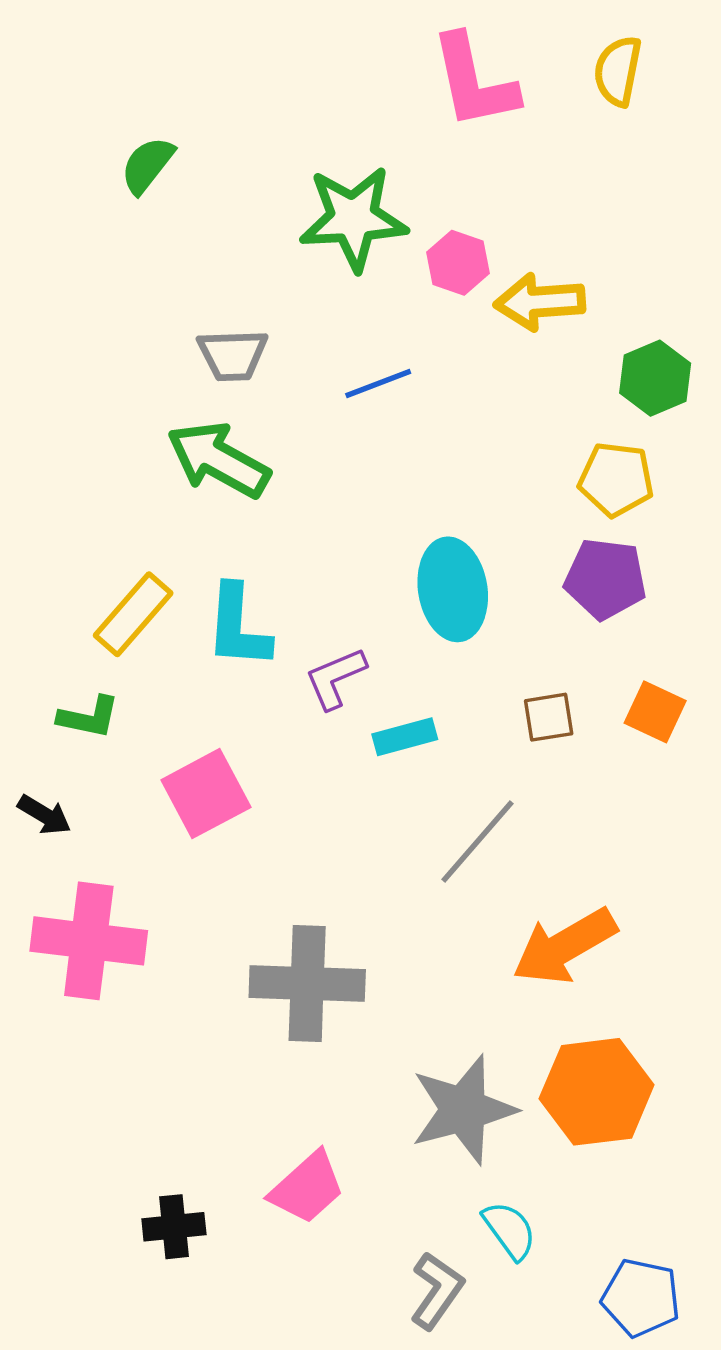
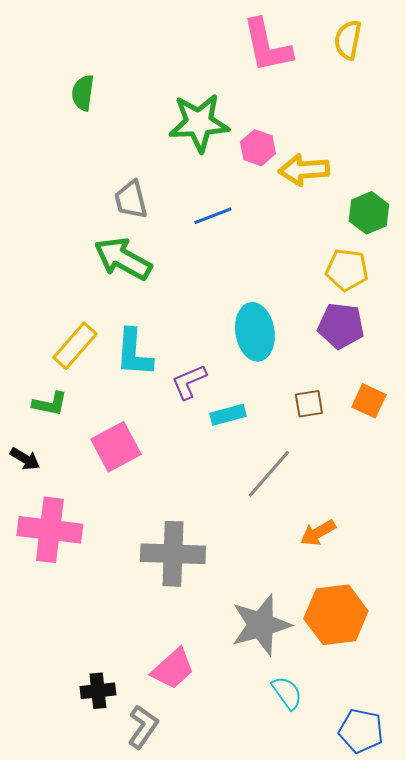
green semicircle: (147, 165) -> (83, 93), turned -30
gray trapezoid: (233, 355) -> (131, 200), turned 78
orange arrow: (565, 946) -> (318, 533), size x0.6
gray L-shape: (437, 1291) -> (143, 727), moved

